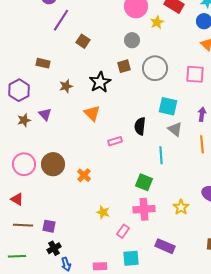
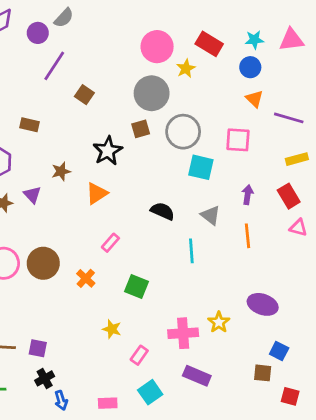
gray circle: (132, 40) -> (152, 93), size x1.6
brown star: (66, 86) -> (61, 171), moved
cyan square: (168, 106) -> (201, 167), moved
orange triangle: (92, 113) -> (97, 193), turned 42
black semicircle: (140, 126) -> (163, 211), turned 108
pink rectangle: (115, 141) -> (110, 243), moved, turned -32
green square: (144, 182) -> (136, 287), moved
pink cross: (144, 209) -> (183, 333), moved
cyan square: (131, 258) -> (150, 392), turned -30

